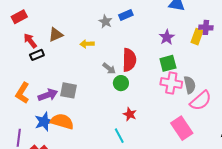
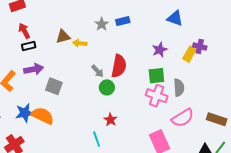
brown triangle: (56, 35) -> (63, 37), moved
gray semicircle: (190, 85) -> (179, 88), moved
purple arrow: (48, 95) -> (34, 69), moved

